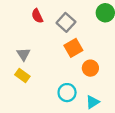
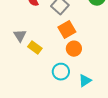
orange circle: (90, 68) -> (74, 49), moved
yellow rectangle: (22, 76) -> (35, 48), moved

